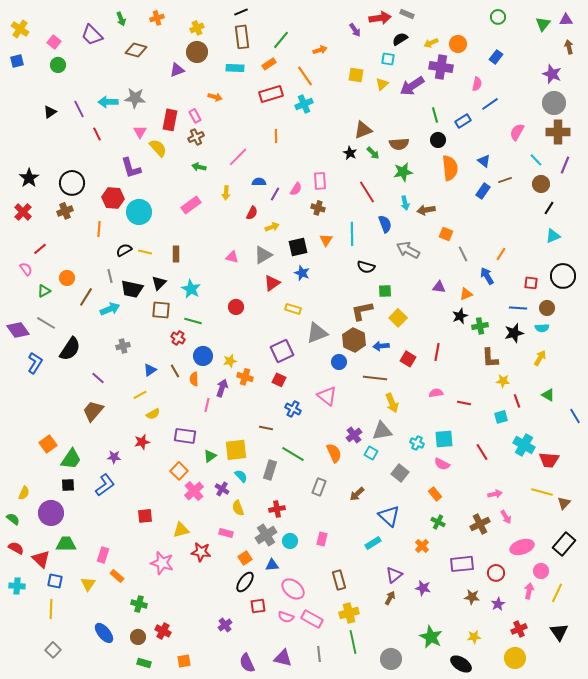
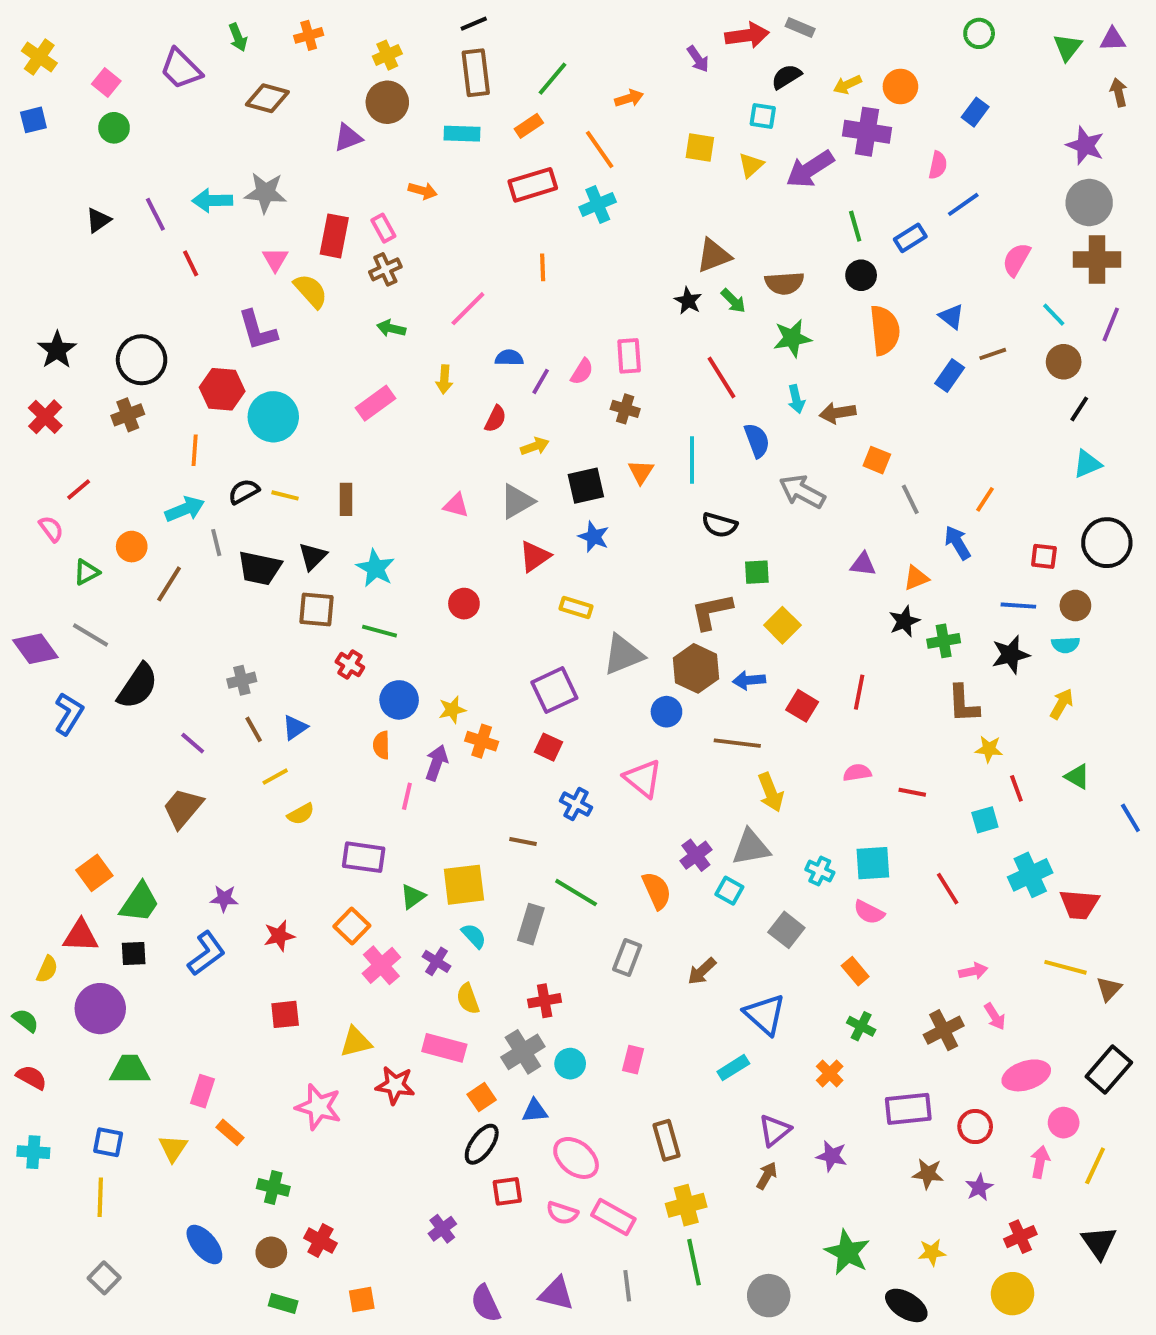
cyan arrow: (110, 309) -> (185, 509), moved
brown line: (175, 371) -> (254, 729), moved
red star: (142, 442) -> (279, 936), moved
cyan cross: (524, 445) -> (1030, 875), turned 35
pink rectangle: (226, 533) -> (444, 1048), size x1.5
red triangle: (41, 559) -> (81, 936), moved, turned -42

